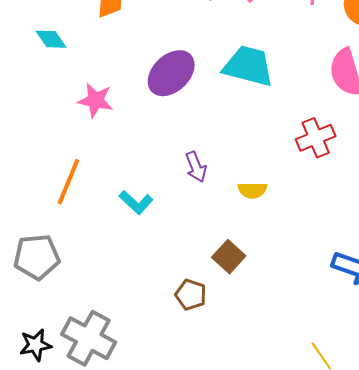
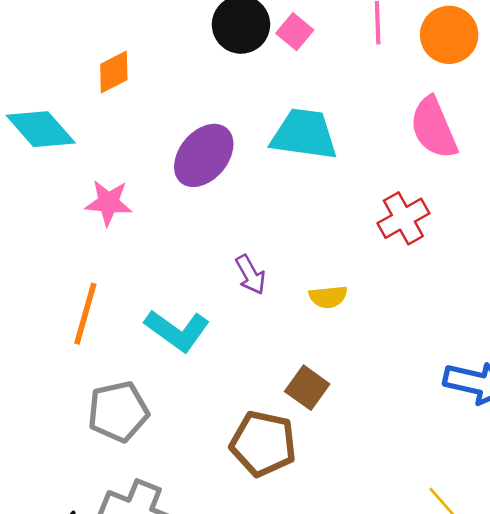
cyan diamond: (51, 39) -> (41, 129), size x1.6
cyan L-shape: (136, 202) -> (177, 331), size x1.4
gray pentagon: (37, 257) -> (118, 412), moved
brown pentagon: (191, 295) -> (263, 444), size x1.6

